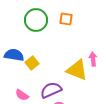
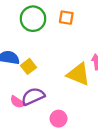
purple semicircle: (51, 90) -> (33, 96), moved

